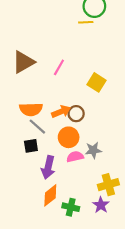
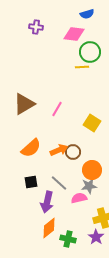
orange semicircle: (31, 109) -> (31, 148), turned -40
gray line: (37, 127) -> (59, 183), moved
orange circle: (69, 137) -> (92, 170), moved
pink semicircle: (75, 157) -> (79, 198), moved

